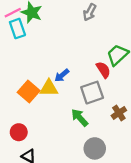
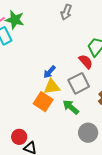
yellow triangle: (49, 88) -> (52, 87), moved
orange square: (29, 92) -> (43, 102), moved
red circle: (19, 132) -> (19, 137), moved

